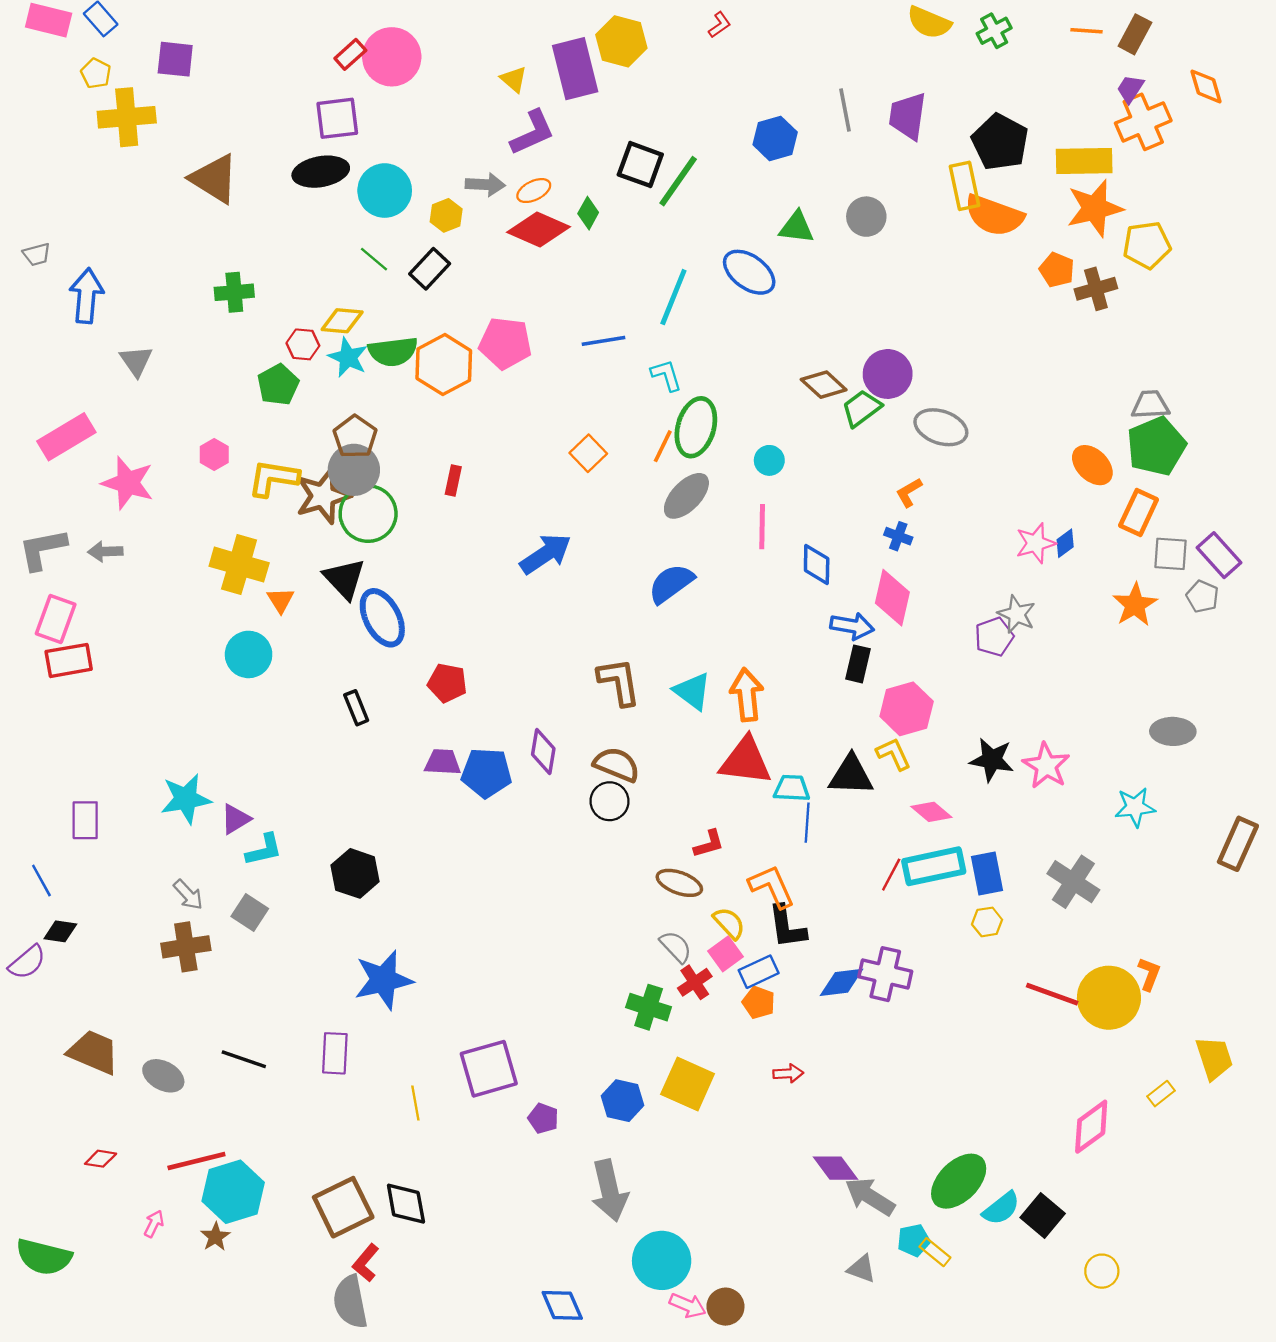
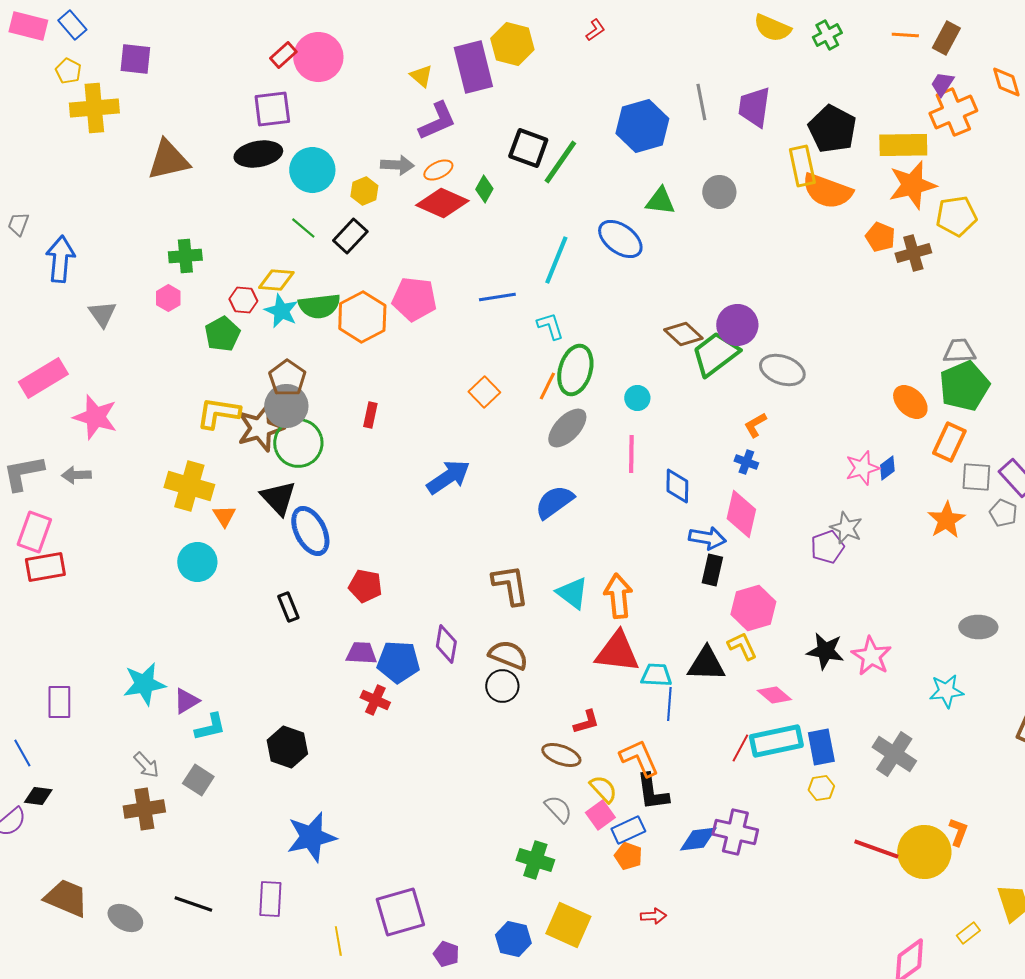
blue hexagon: (775, 138) -> (642, 126), size x1.4
brown triangle: (214, 179) -> (168, 160), turned -45
gray trapezoid: (37, 254) -> (18, 224), turned 125
green trapezoid: (862, 408) -> (715, 354), size x1.4
pink hexagon: (214, 454) -> (168, 298), moved
red cross: (695, 982) -> (375, 700), moved, turned -32

